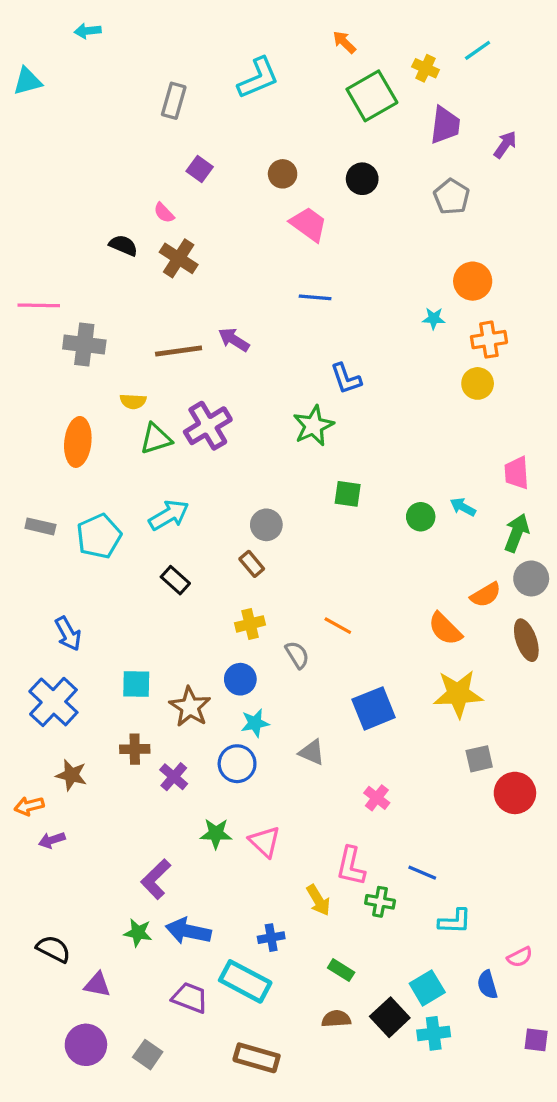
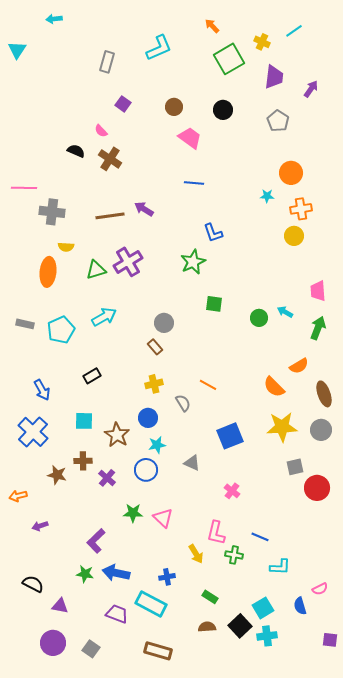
cyan triangle: (27, 81) -> (17, 50), turned -42
yellow semicircle: (133, 401) -> (66, 247), moved
gray circle: (531, 578) -> (321, 430), moved
black rectangle: (175, 580) -> (92, 376), moved, turned -72
brown star: (71, 775) -> (57, 475), moved
purple arrow: (52, 840) -> (40, 526), moved

